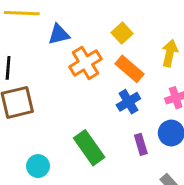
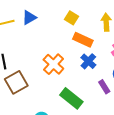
blue triangle: (59, 34) -> (29, 18), moved
orange cross: (85, 63) -> (53, 64), moved

